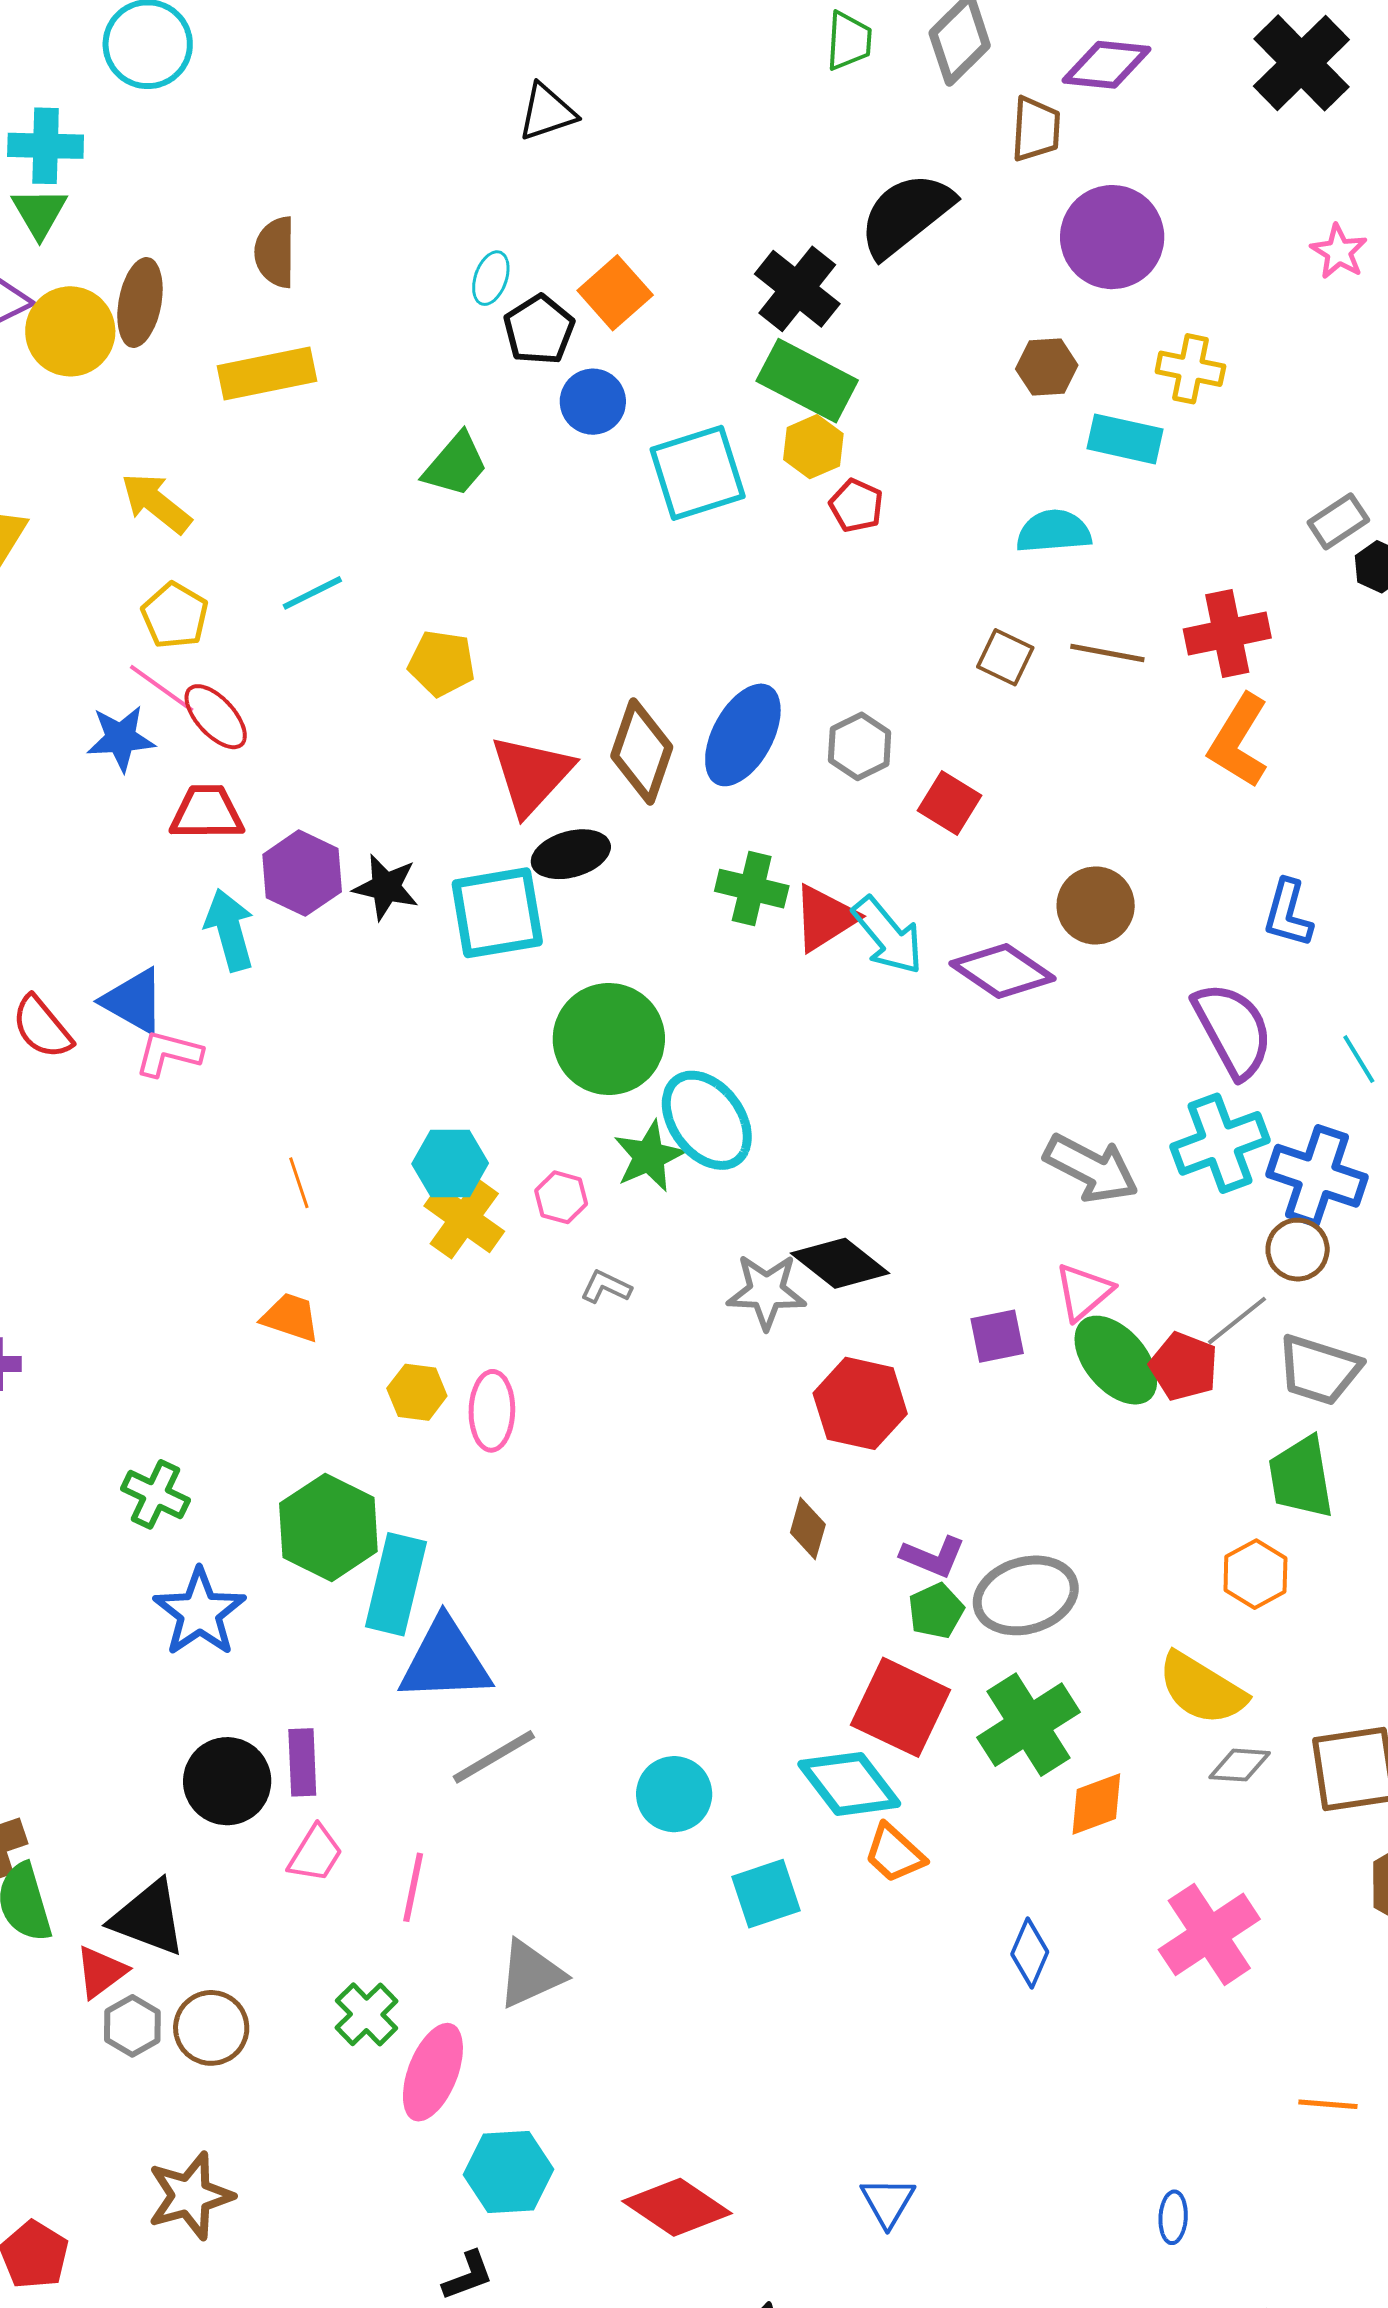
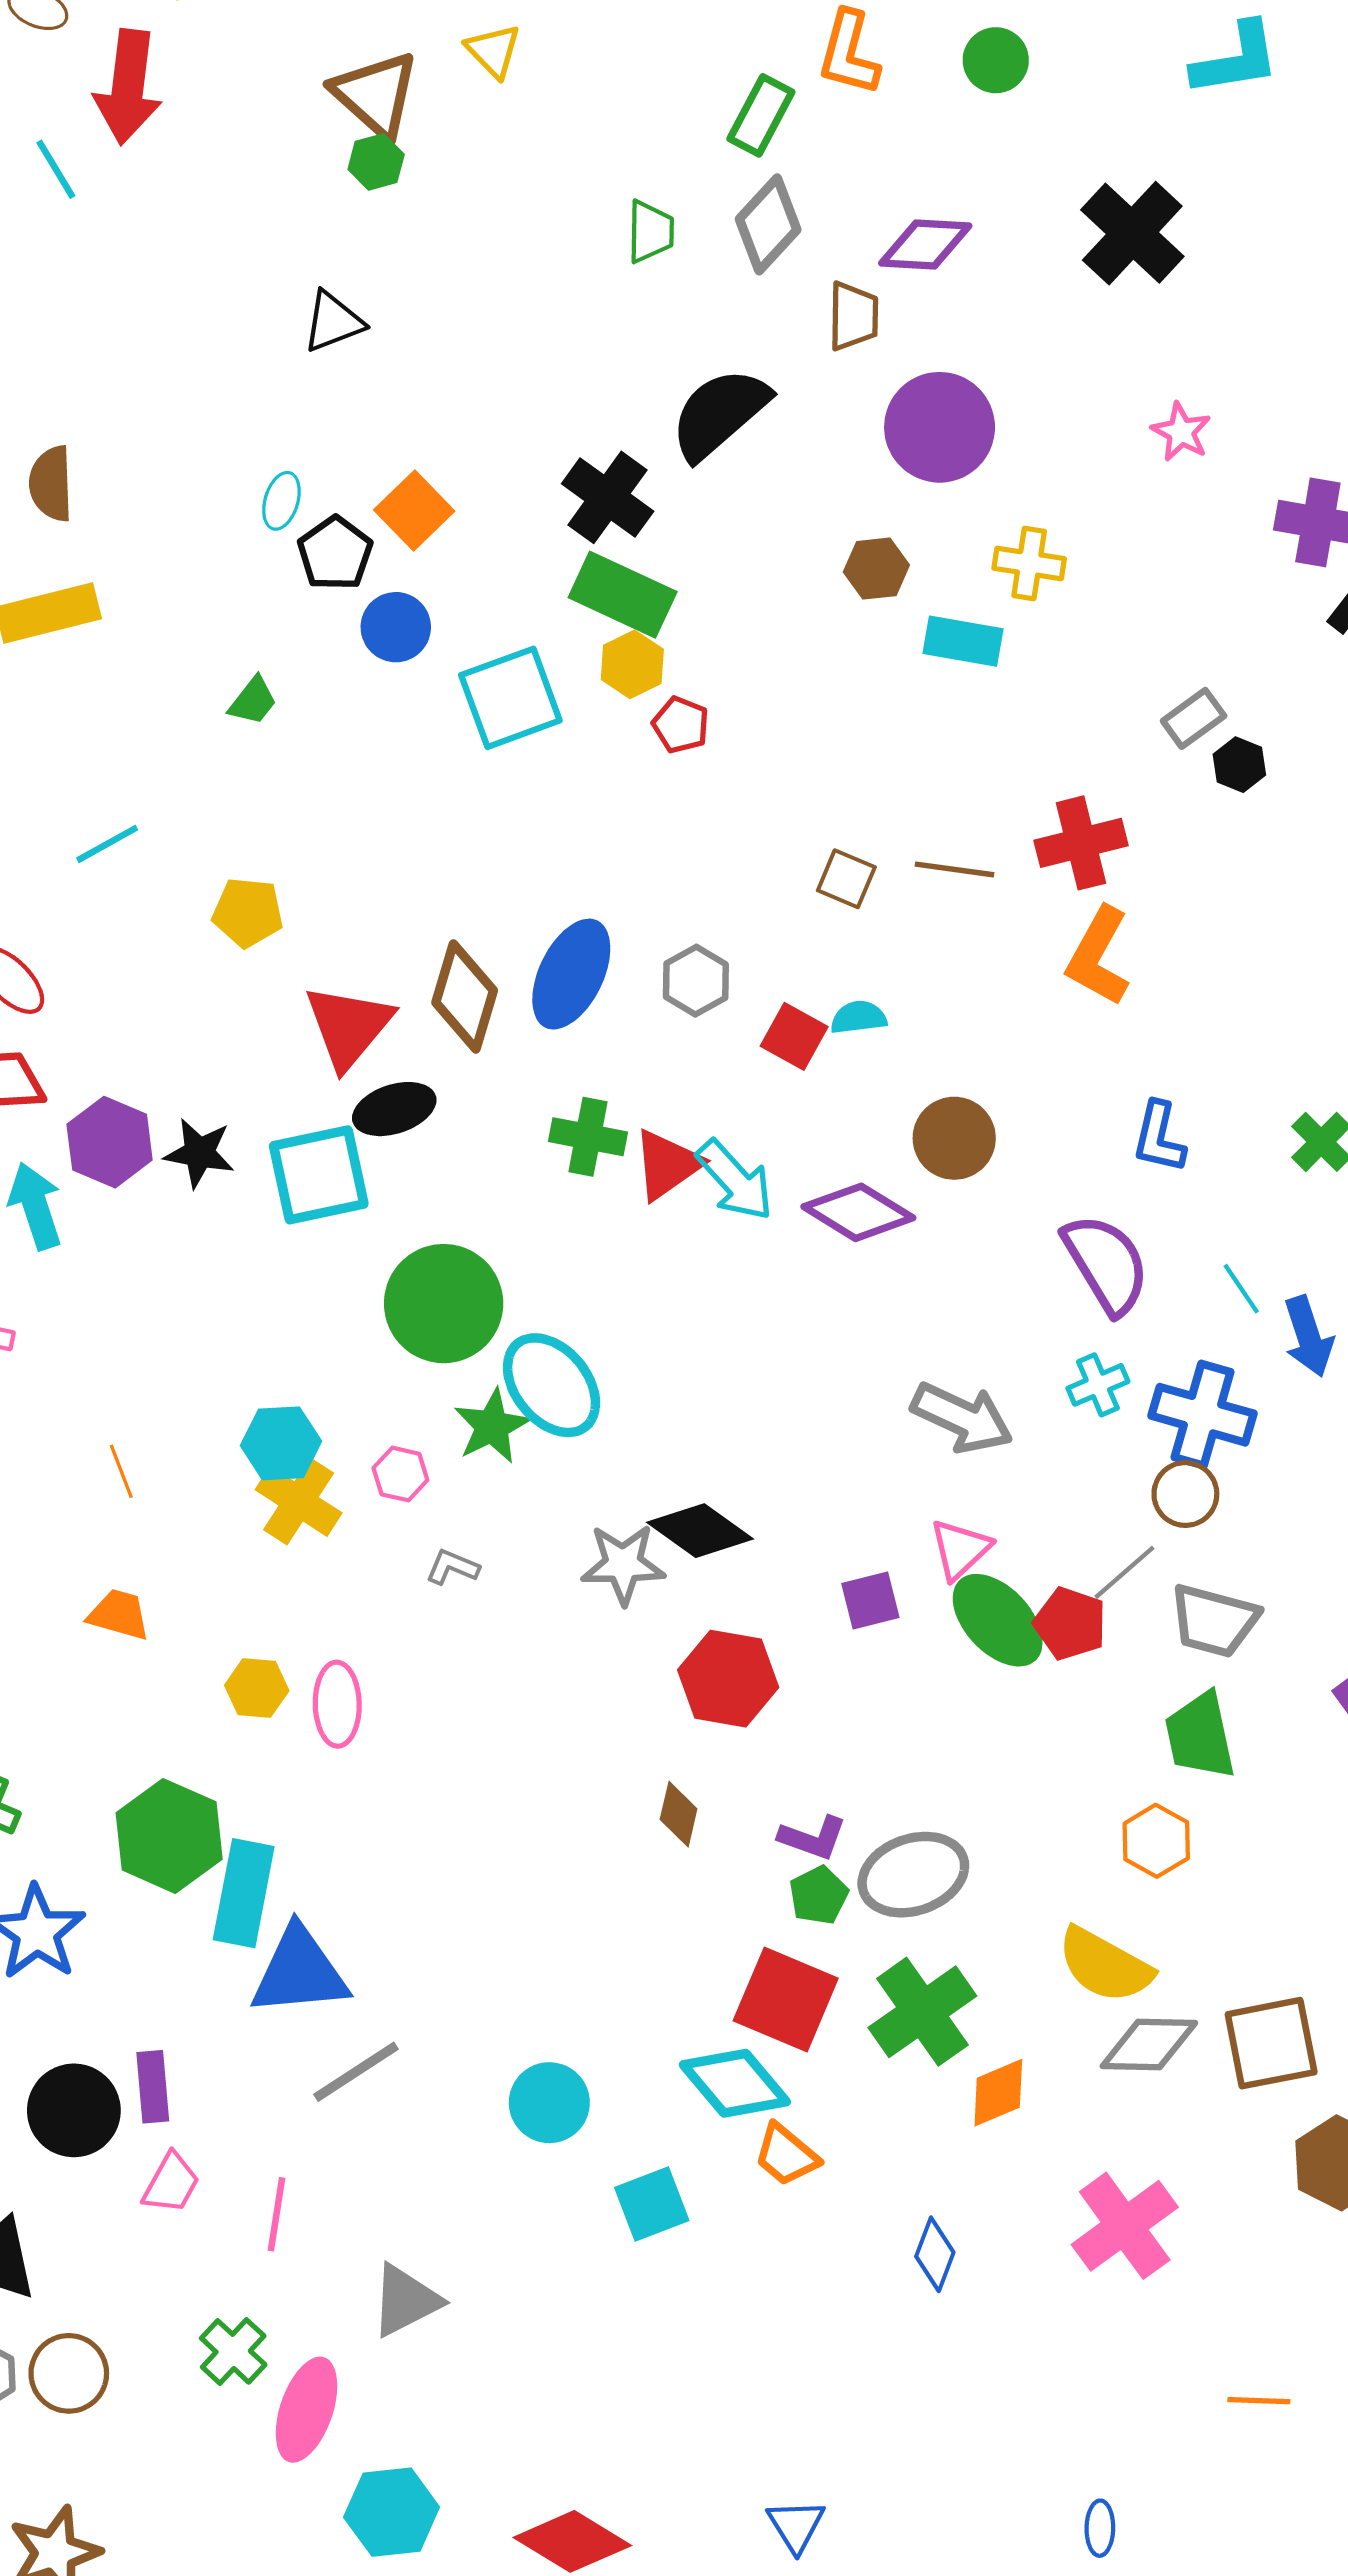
green trapezoid: (456, 465) -> (253, 701), size x0.7
cyan semicircle: (1054, 531) -> (858, 1017), moved, size x0.7
cyan cross: (1220, 1143) -> (1098, 1385), size x0.6
gray diamond: (1240, 1765) -> (1149, 2044), size x1.5

